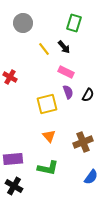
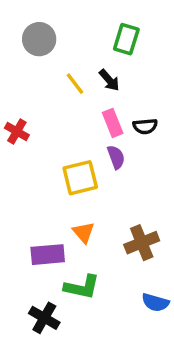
pink rectangle: (66, 72) -> (113, 123), turned 42
black semicircle: (88, 95) -> (145, 126), moved, turned 56
purple rectangle: (13, 159) -> (48, 255), moved
blue semicircle: (91, 177) -> (155, 302), turned 70
black cross: (14, 186) -> (44, 318), moved

